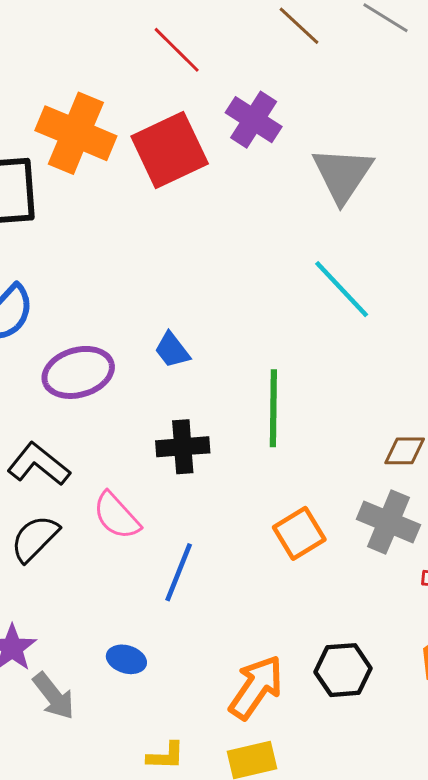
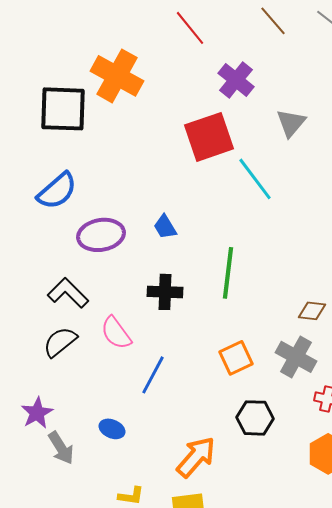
red square: (170, 150) -> (209, 137), moved
gray triangle: (343, 175) -> (291, 123), size x0.7
cyan line: (342, 289) -> (255, 179), moved
black hexagon: (343, 670) -> (255, 418), moved

